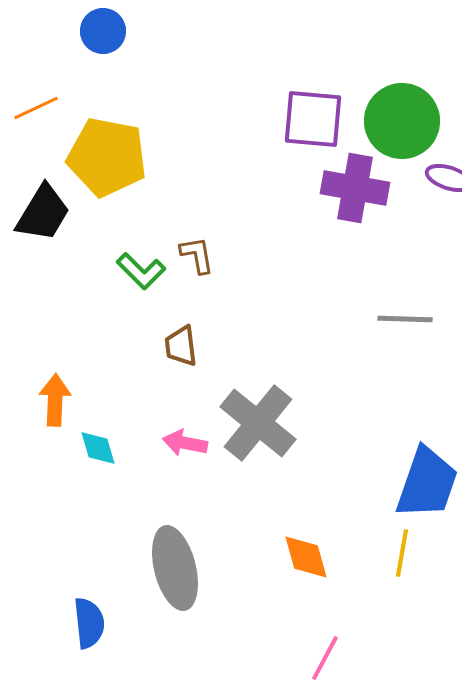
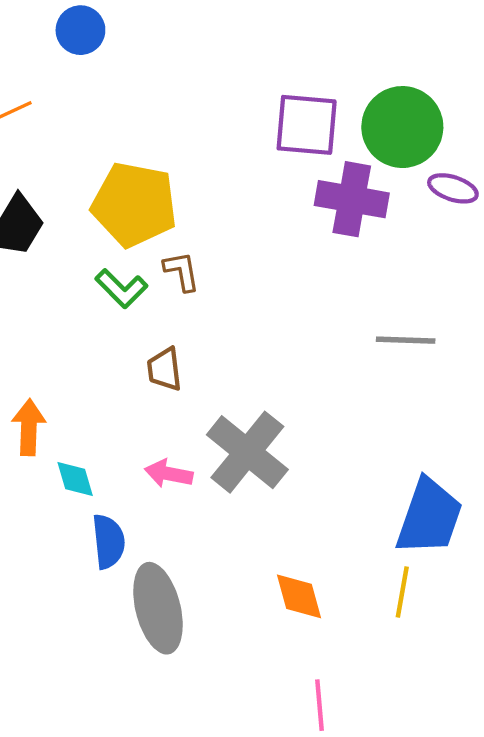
yellow pentagon: (107, 157) -> (134, 205), moved
blue semicircle: (89, 623) -> (108, 541), moved
pink line: (325, 658) -> (319, 705), turned -33

